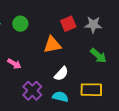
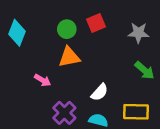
green circle: (20, 24) -> (67, 29), moved
red square: (68, 24) -> (96, 23), moved
orange triangle: (52, 45) -> (69, 57), moved

